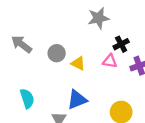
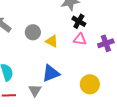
black cross: (121, 44) -> (79, 21), moved, turned -32

